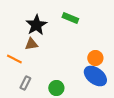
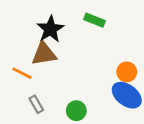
brown triangle: (31, 44) -> (44, 54), size x1.5
gray rectangle: (25, 83) -> (36, 104), turned -56

